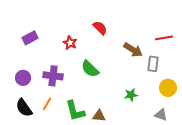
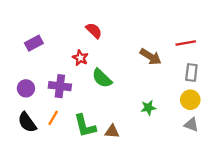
red semicircle: (100, 28) -> (94, 31), moved
red star: (70, 43) -> (80, 58), moved
gray rectangle: (153, 64) -> (191, 73), moved
gray triangle: (161, 115) -> (191, 125), moved

